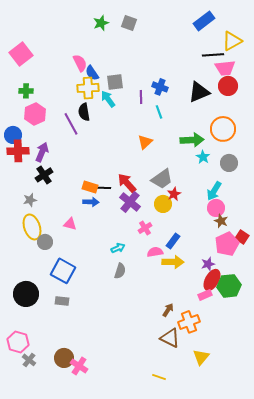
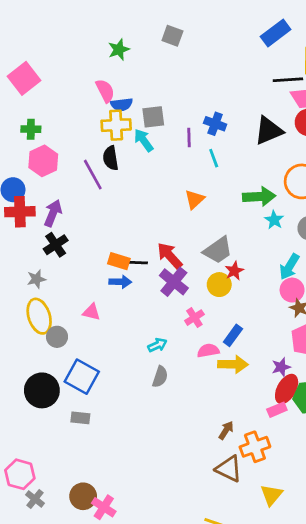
green star: (101, 23) -> (119, 49), moved
blue semicircle: (92, 73) -> (122, 104), turned -63
black circle: (26, 294) -> (42, 390), moved

